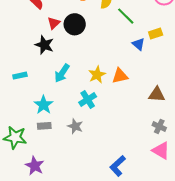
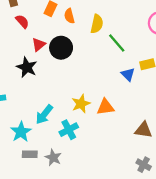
cyan arrow: (62, 73) -> (44, 114), moved
gray rectangle: (44, 126) -> (30, 154), moved

